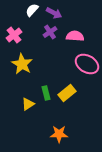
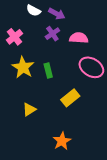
white semicircle: (32, 10) -> (33, 10), turned -104
green rectangle: (46, 93) -> (48, 71), moved
orange star: (59, 134) -> (62, 141), turned -30

